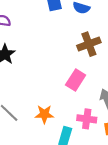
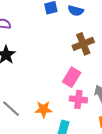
pink cross: (87, 119) -> (78, 99), moved

